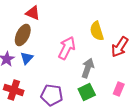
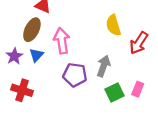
pink arrow: (67, 48) -> (62, 41), moved, turned -35
green square: (87, 92) -> (115, 92), moved
purple pentagon: (52, 95) -> (75, 75), moved

